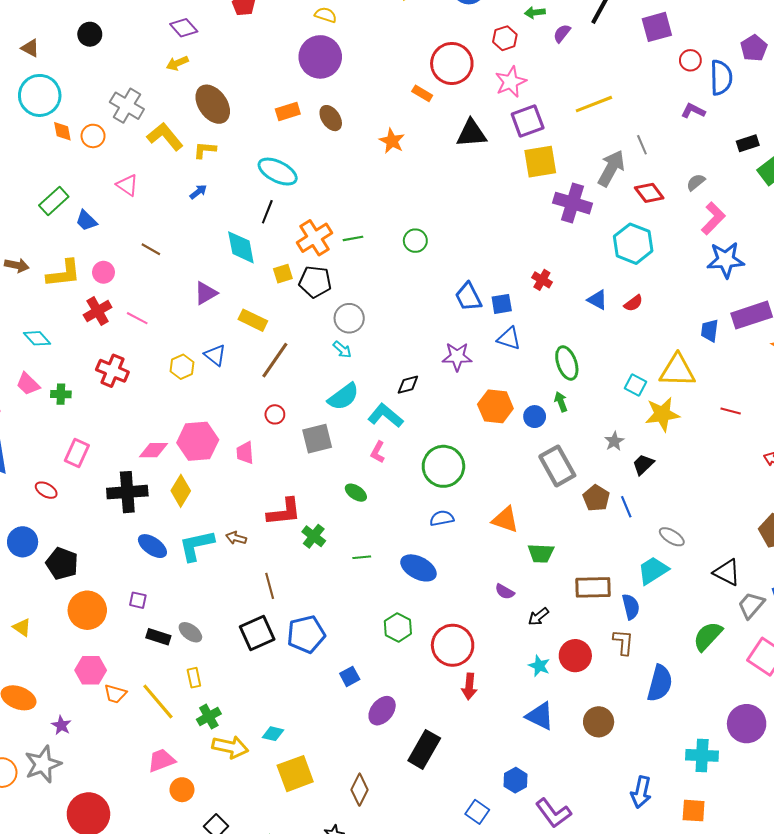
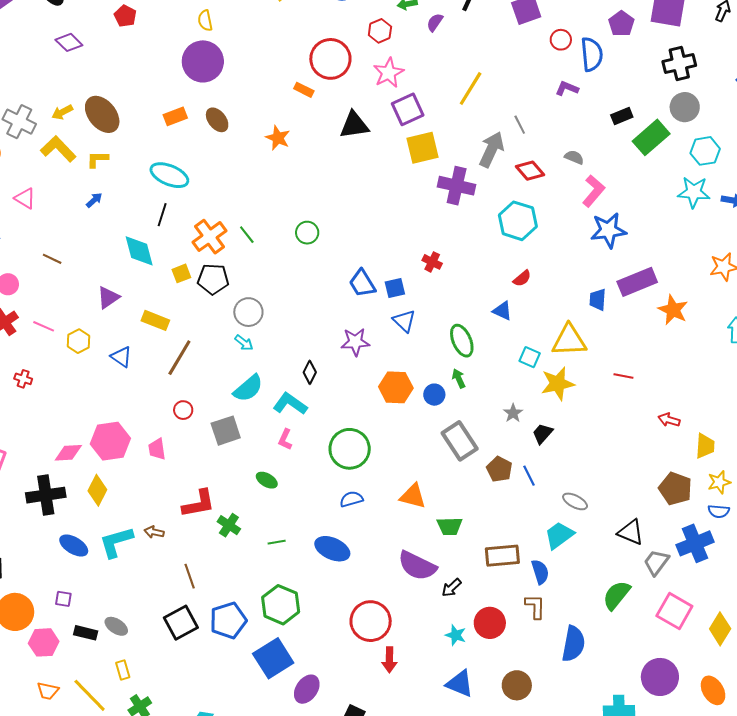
yellow semicircle: (326, 15) -> (205, 21), turned -115
yellow arrow: (177, 63) -> (62, 112), moved
yellow line: (594, 104) -> (471, 88), turned -33
gray semicircle: (696, 182) -> (574, 157), turned 66
green line: (353, 238) -> (247, 235), turned 66
blue triangle: (597, 300) -> (502, 311), moved
blue triangle: (509, 338) -> (404, 321), turned 30
yellow hexagon: (182, 367) -> (78, 341), moved
red cross: (112, 371) -> (23, 379), size x0.6
black diamond: (408, 385) -> (310, 372), turned -45
purple semicircle: (505, 592) -> (417, 566), size x2.0
green hexagon: (398, 627) -> (281, 605), moved, size x1.4
pink hexagon: (91, 670) -> (44, 642), moved
blue square: (350, 676) -> (273, 658), size x2.0

